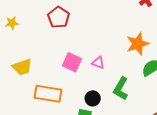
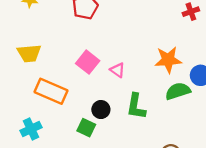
green L-shape: (121, 89) -> (136, 106), turned -35

